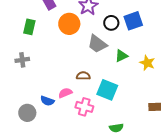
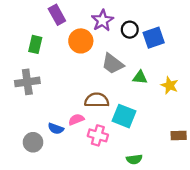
black circle: (111, 23) -> (130, 30), moved
green triangle: (121, 56) -> (140, 77), turned 32
gray cross: (22, 60) -> (27, 82), size x1.5
brown semicircle: (83, 76) -> (97, 100), size x1.5

